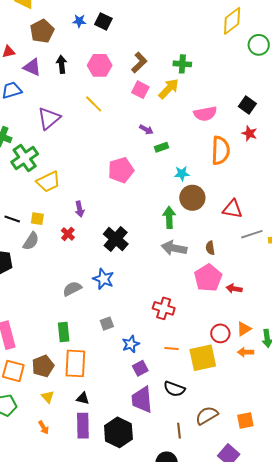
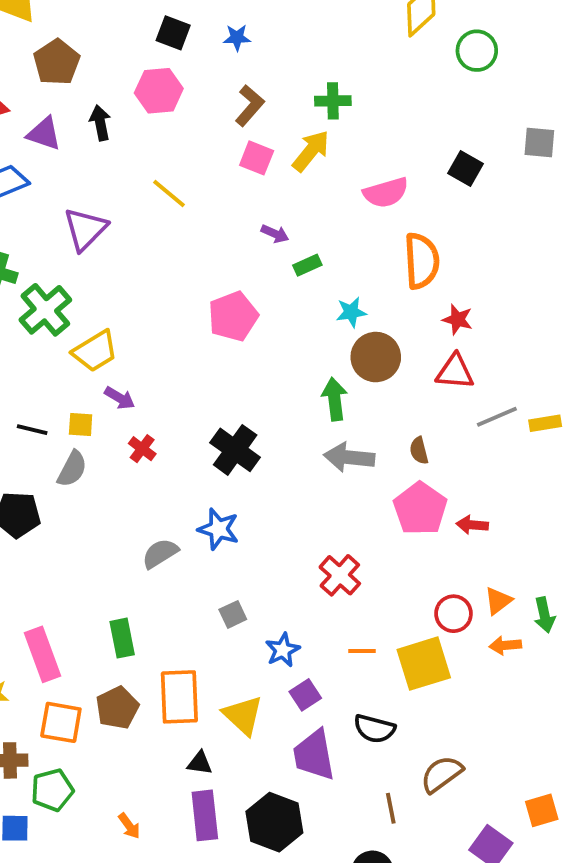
blue star: (79, 21) -> (237, 38), moved
pink hexagon: (100, 65) -> (159, 91), moved
red star: (249, 133) -> (458, 319), moved
purple arrow: (80, 209) -> (120, 398), moved, turned -42
red cross: (164, 308) -> (340, 575), turned 30
green rectangle: (64, 332) -> (122, 638), moved
yellow triangle: (48, 397) -> (243, 715), moved, size x1.6
orange square: (245, 421) -> (542, 810), moved

